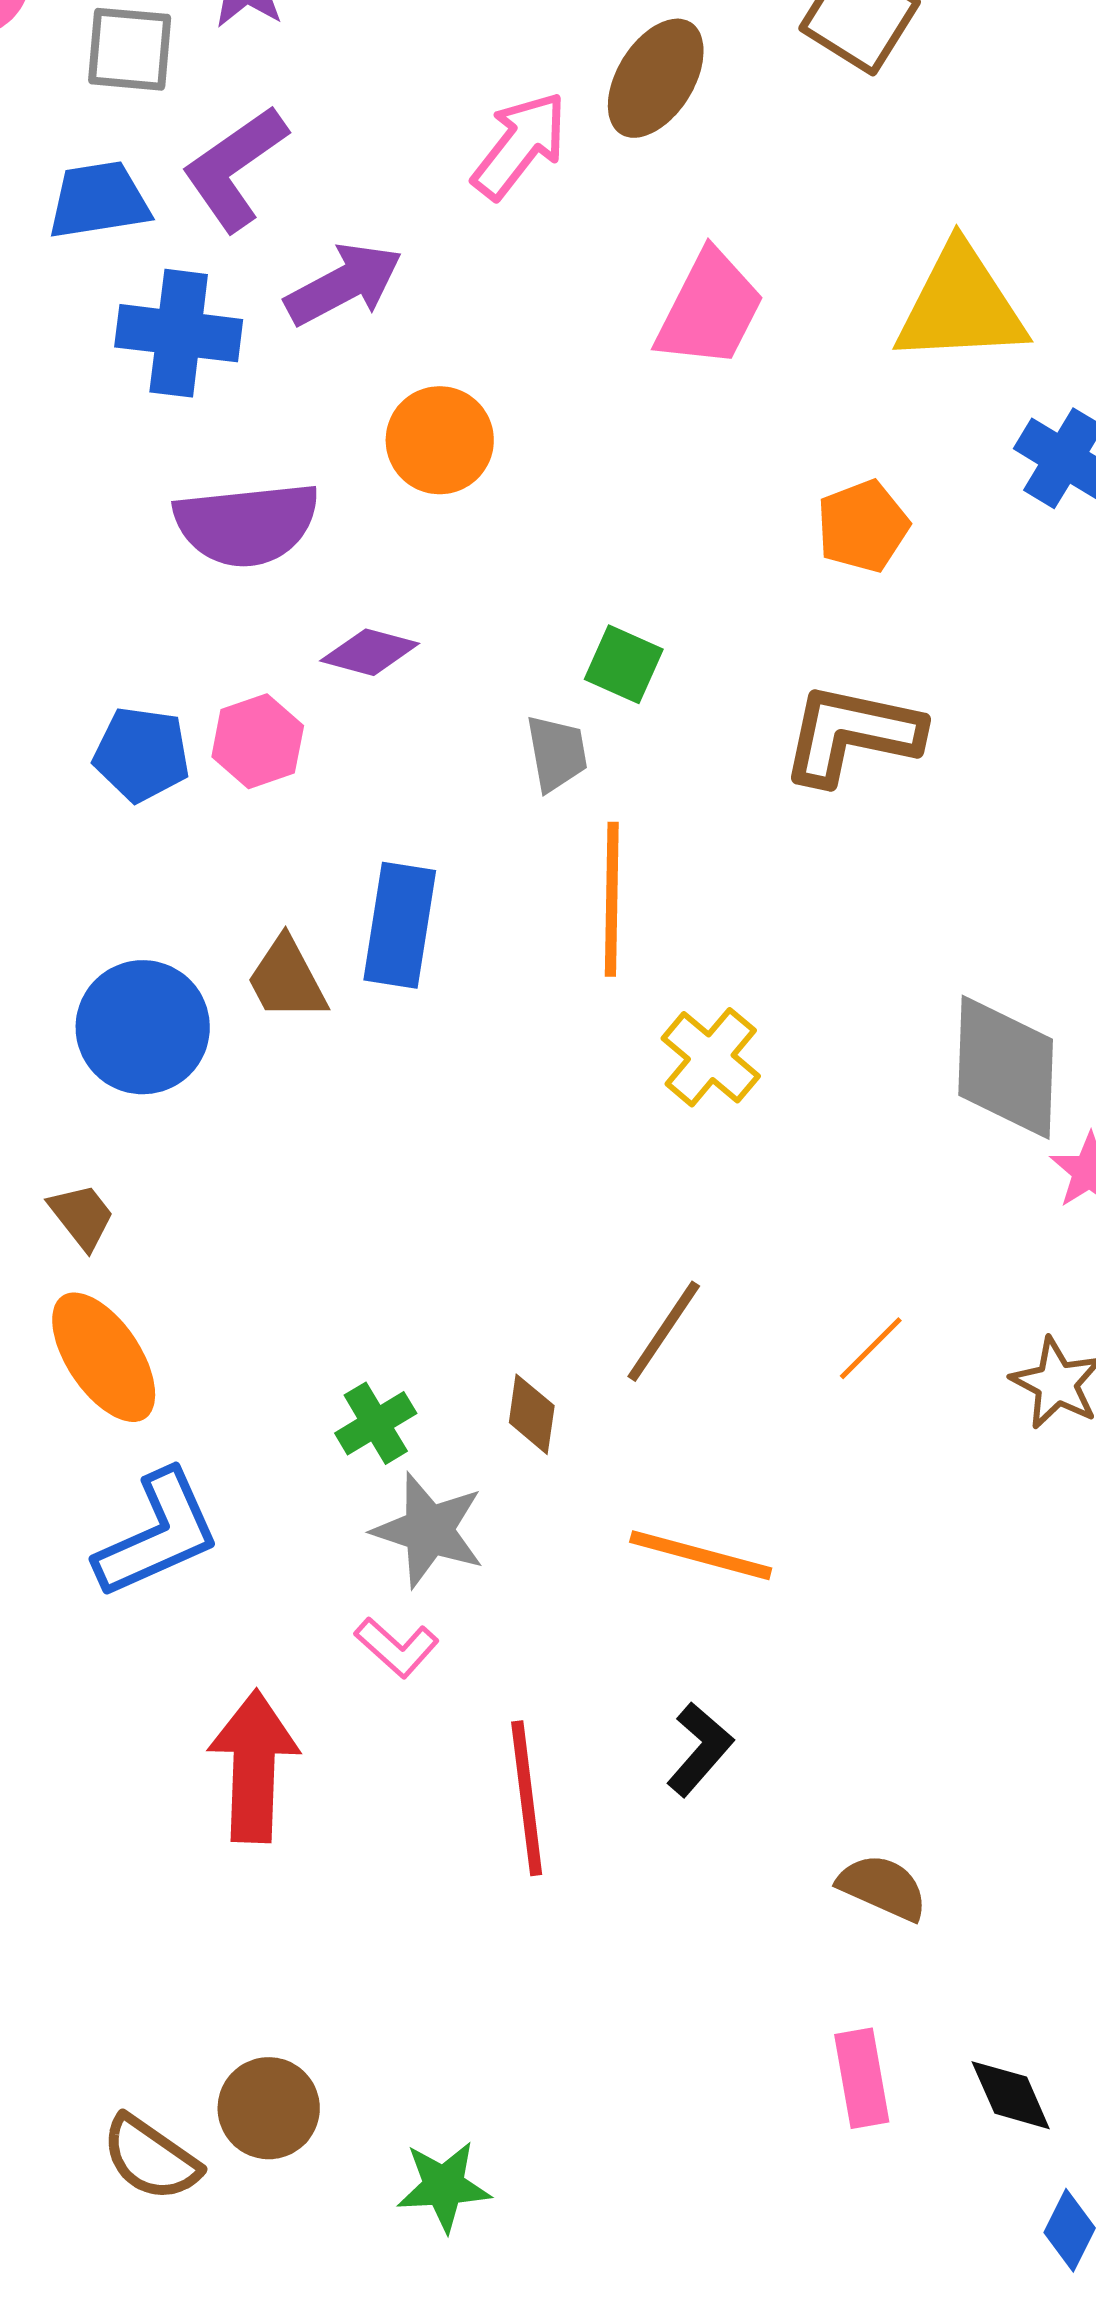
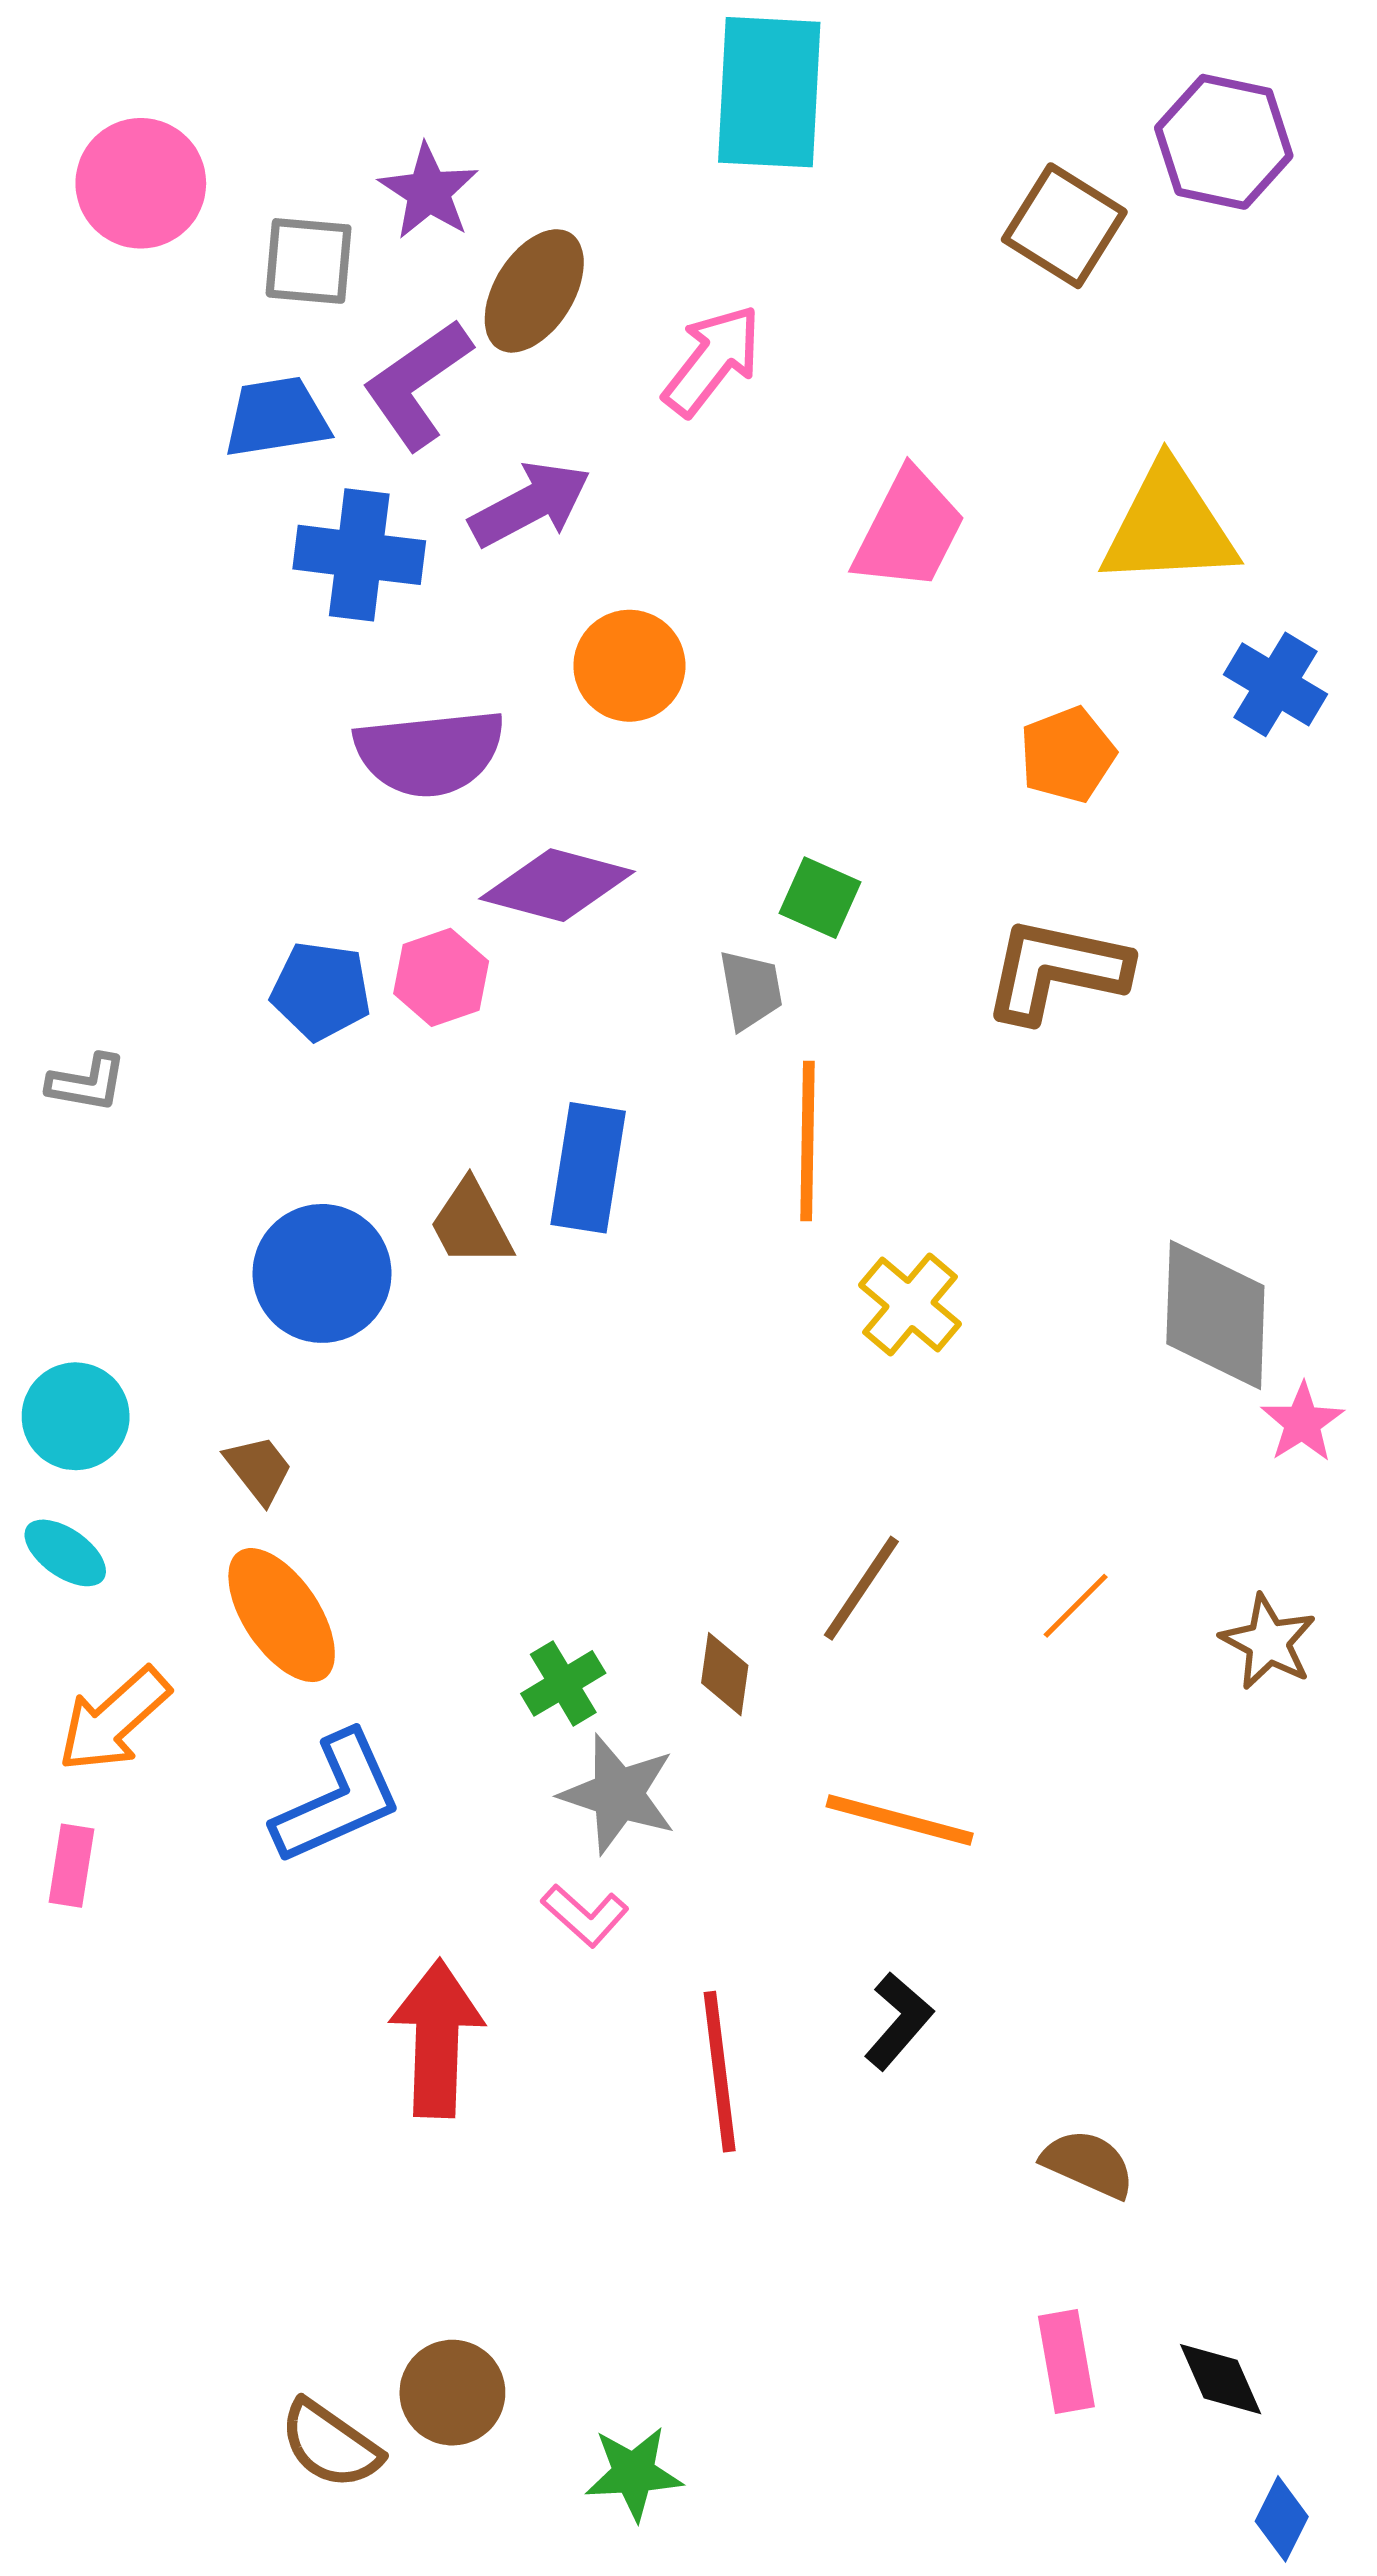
brown ellipse: (656, 78) -> (534, 291), moved
purple diamond: (370, 652) -> (557, 885), size x1.5

